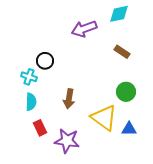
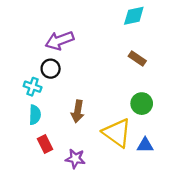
purple arrow: (84, 29) -> (60, 41), moved
purple star: (67, 141) -> (75, 159), size x0.7

